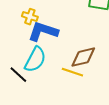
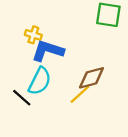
yellow line: (72, 72) -> (80, 94), turned -60

